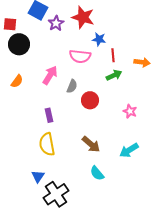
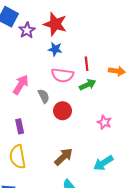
blue star: (99, 39) -> (55, 49), moved
pink semicircle: (80, 56) -> (62, 75), moved
gray semicircle: (72, 86) -> (44, 96), turned -48
brown arrow: (91, 144) -> (64, 157), turned -84

